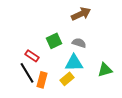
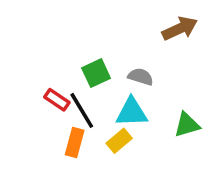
brown arrow: (81, 14) -> (180, 29), moved
black line: (27, 73) -> (82, 110), moved

